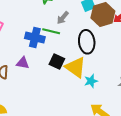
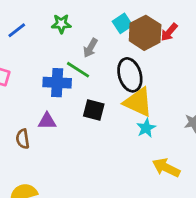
green line: (51, 31) -> (78, 70), turned 30
yellow triangle: (76, 67) -> (138, 102), moved

